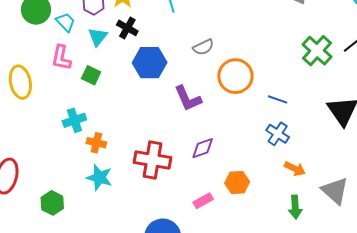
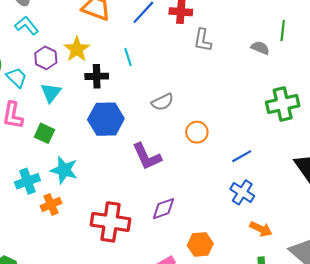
black cross: (127, 28) -> (97, 76), moved, turned -30
green cross: (317, 51) -> (283, 104), turned 36
orange circle: (235, 76) -> (197, 132), size x0.6
blue line: (278, 99) -> (242, 156), turned -48
orange cross: (96, 143) -> (51, 205), turned -36
cyan star: (99, 178) -> (64, 170), moved

